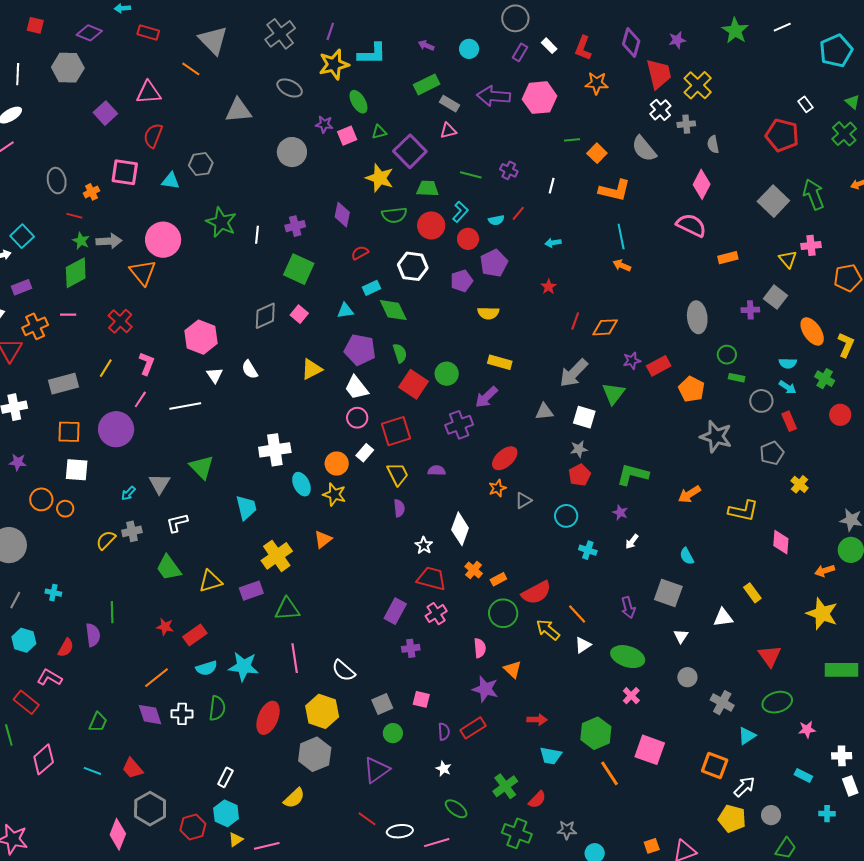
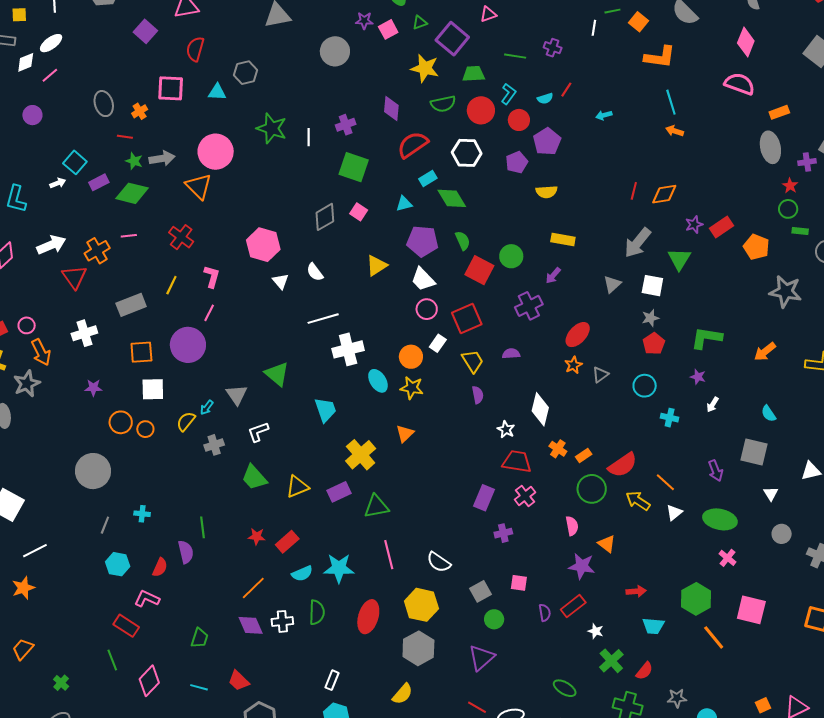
white line: (552, 186) -> (594, 28), moved
red semicircle: (360, 253) -> (413, 145), size x1.8
green diamond: (76, 273) -> (132, 193), turned 48
purple rectangle: (22, 287) -> (99, 182), moved
red star: (549, 287) -> (790, 186), moved
gray ellipse: (697, 317) -> (770, 147), moved
purple arrow: (486, 397) -> (553, 276), size x0.7
white line: (185, 406) -> (323, 319), moved
gray triangle: (544, 412) -> (612, 284), turned -30
yellow semicircle: (106, 540) -> (186, 421), moved
white star: (443, 769) -> (596, 631), moved

